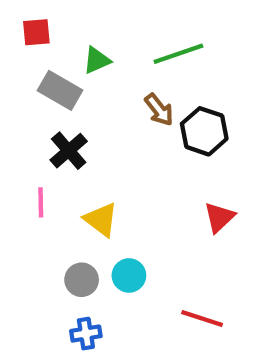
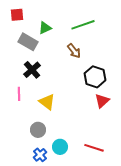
black hexagon: (204, 131) -> (95, 77), moved
cyan circle: (129, 275) -> (60, 147), moved
blue cross: (86, 334) -> (40, 155), turned -32

